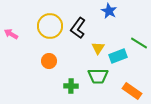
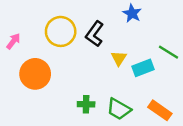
pink arrow: (11, 34) -> (13, 41), turned 96
orange circle: (49, 61) -> (35, 74), moved, size x1.6
green trapezoid: (98, 76) -> (119, 109), moved, turned 30

